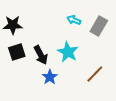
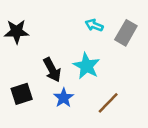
black square: (17, 52) -> (22, 94), moved
brown line: (95, 74) -> (108, 103), moved

